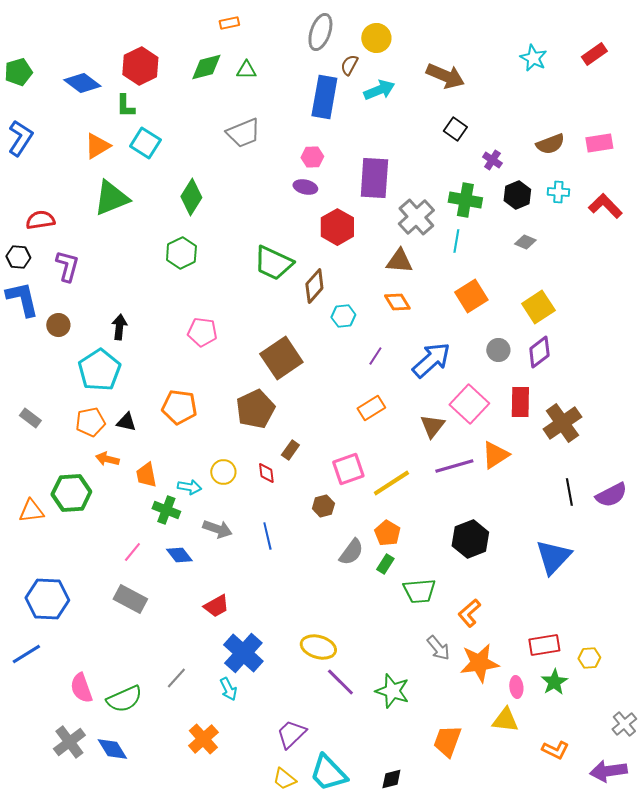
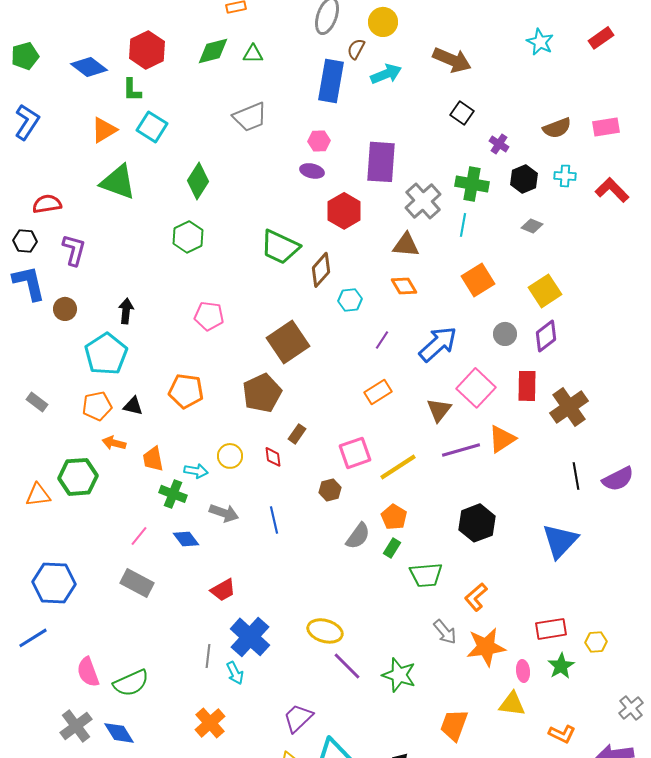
green triangle: (111, 198) -> (118, 182), turned 42
gray line: (176, 678) -> (208, 656), moved, turned -35

